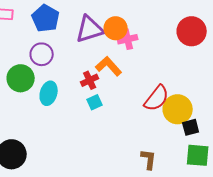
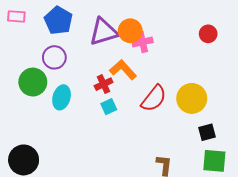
red circle: (192, 31) -> (208, 34), size x0.6
red semicircle: (157, 98) -> (154, 98), moved
yellow circle: (178, 109) -> (192, 98), moved

